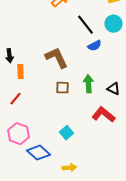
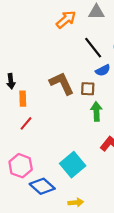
brown square: (62, 88) -> (88, 89), moved
red line: (16, 99) -> (26, 123), moved
cyan square: (66, 133) -> (73, 165), size x1.6

